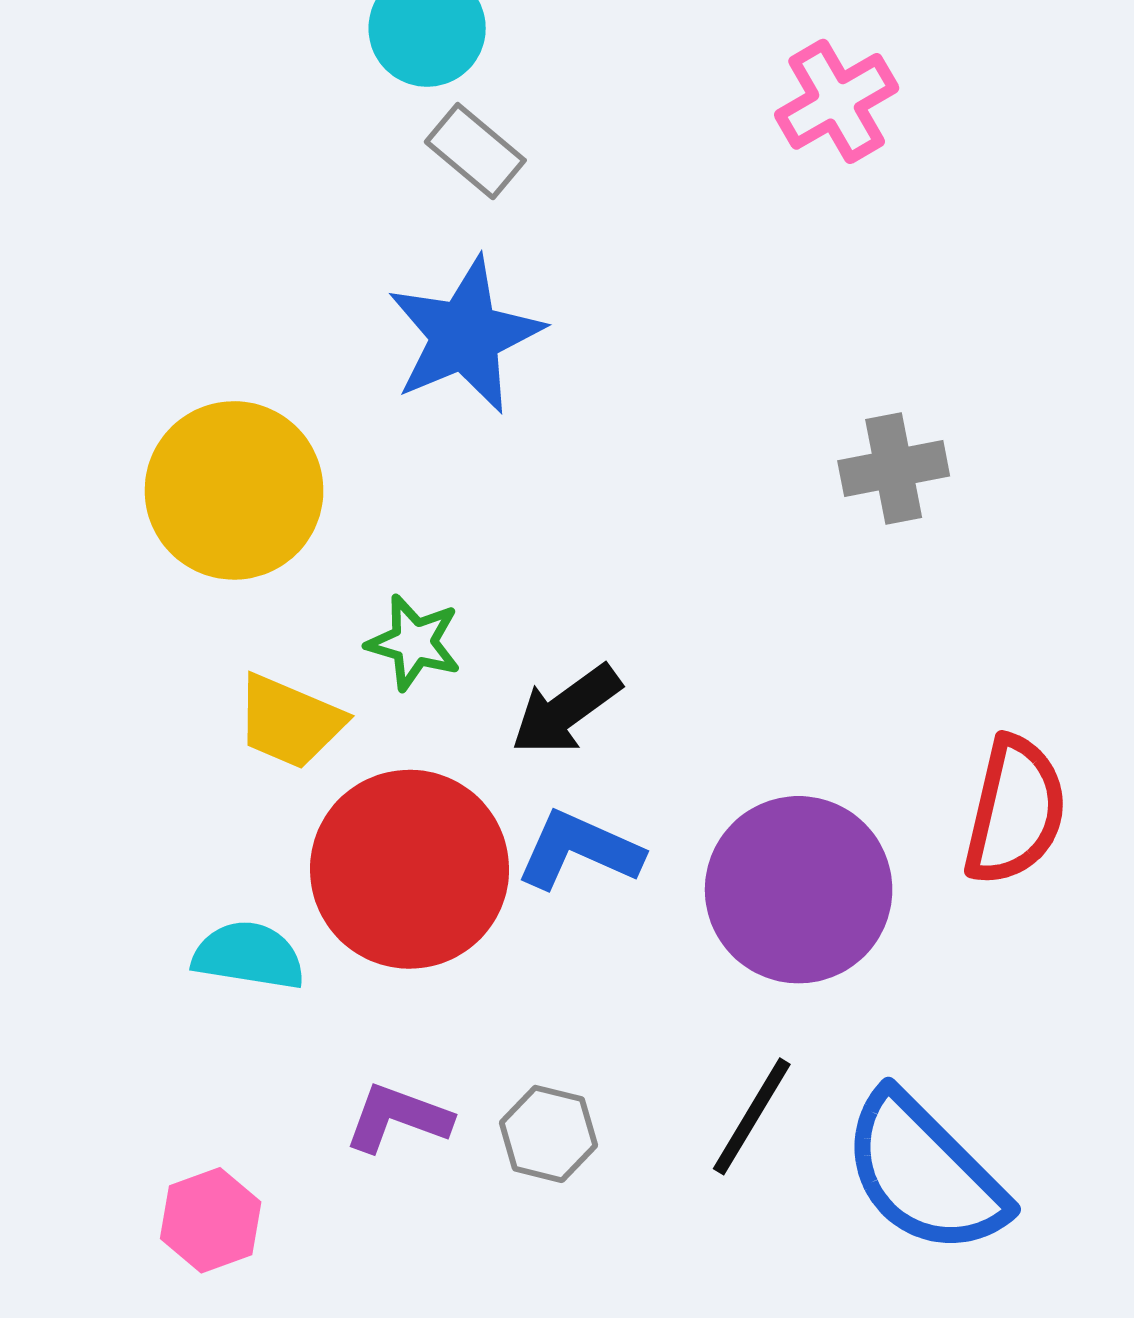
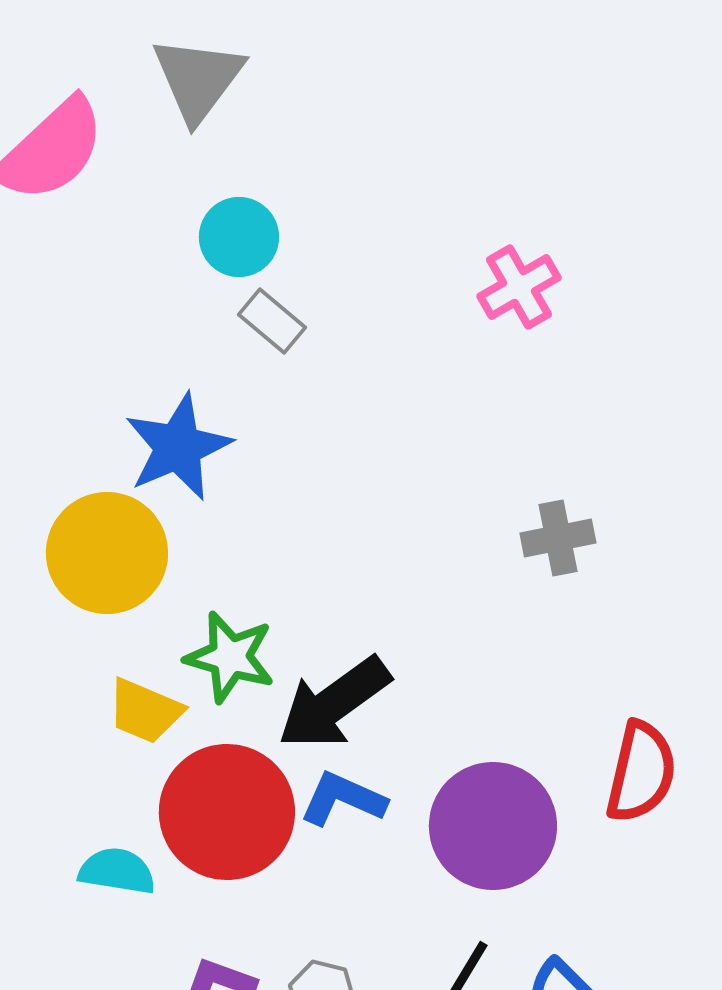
blue star: (465, 335) -> (178, 447), moved
green star: (414, 643) -> (230, 657), size x1.4
black arrow: (566, 710) -> (334, 703), size x1.5

